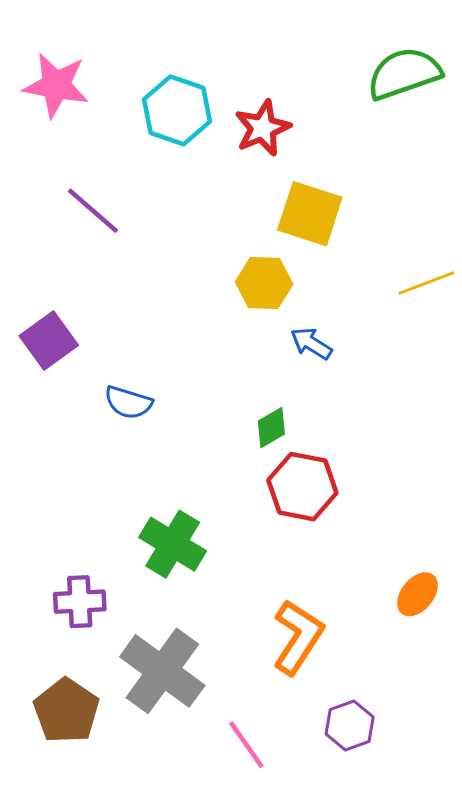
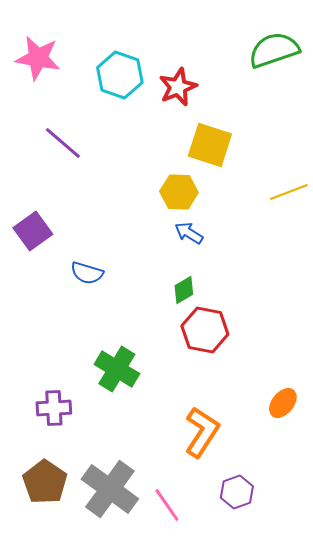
blue arrow: (311, 343) -> (189, 233), moved
gray cross: (162, 671) -> (110, 489), moved

